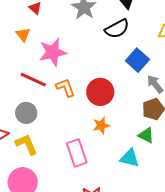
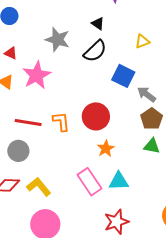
pink star: (53, 52) -> (37, 75), moved
orange L-shape: (66, 88) -> (61, 122), turned 30
gray circle: (26, 113) -> (18, 151), moved
cyan triangle: (130, 158) -> (119, 181), moved

